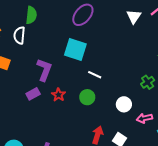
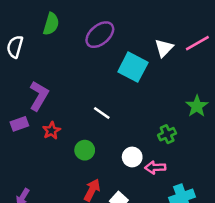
green semicircle: (31, 15) -> (51, 24), moved
cyan square: (75, 49) -> (133, 67), moved
green circle: (87, 97) -> (85, 150), moved
pink arrow: (144, 118) -> (155, 167), moved

